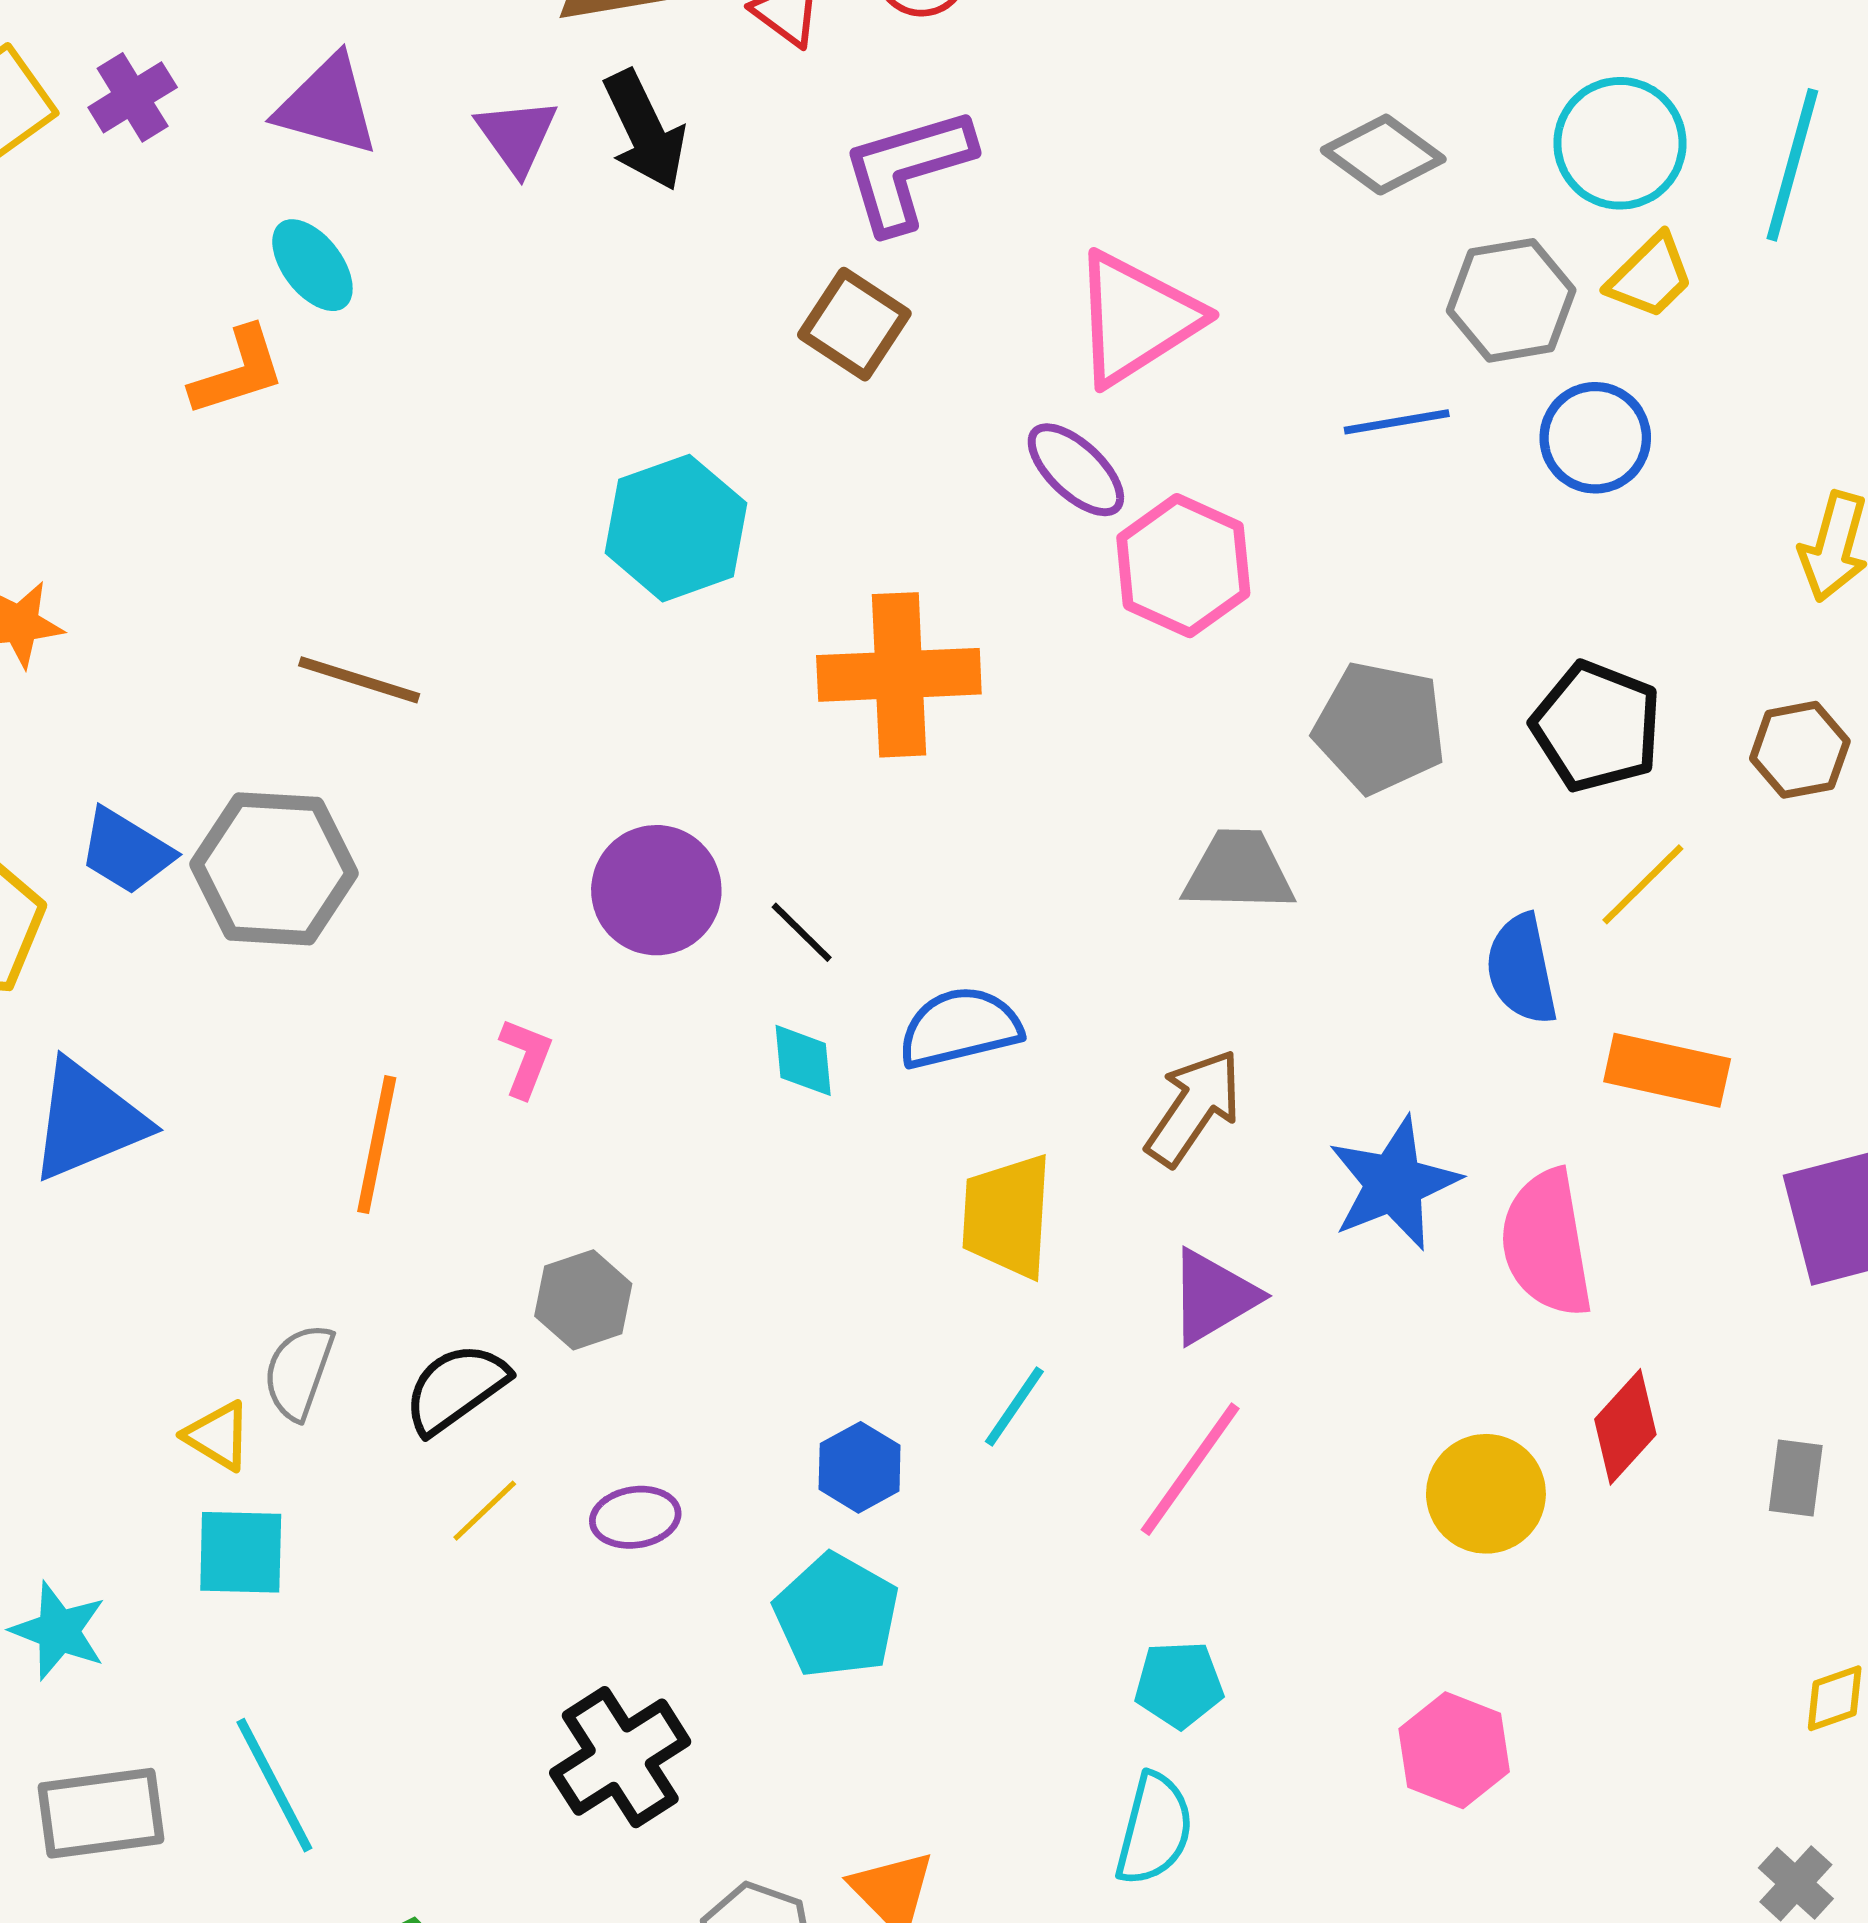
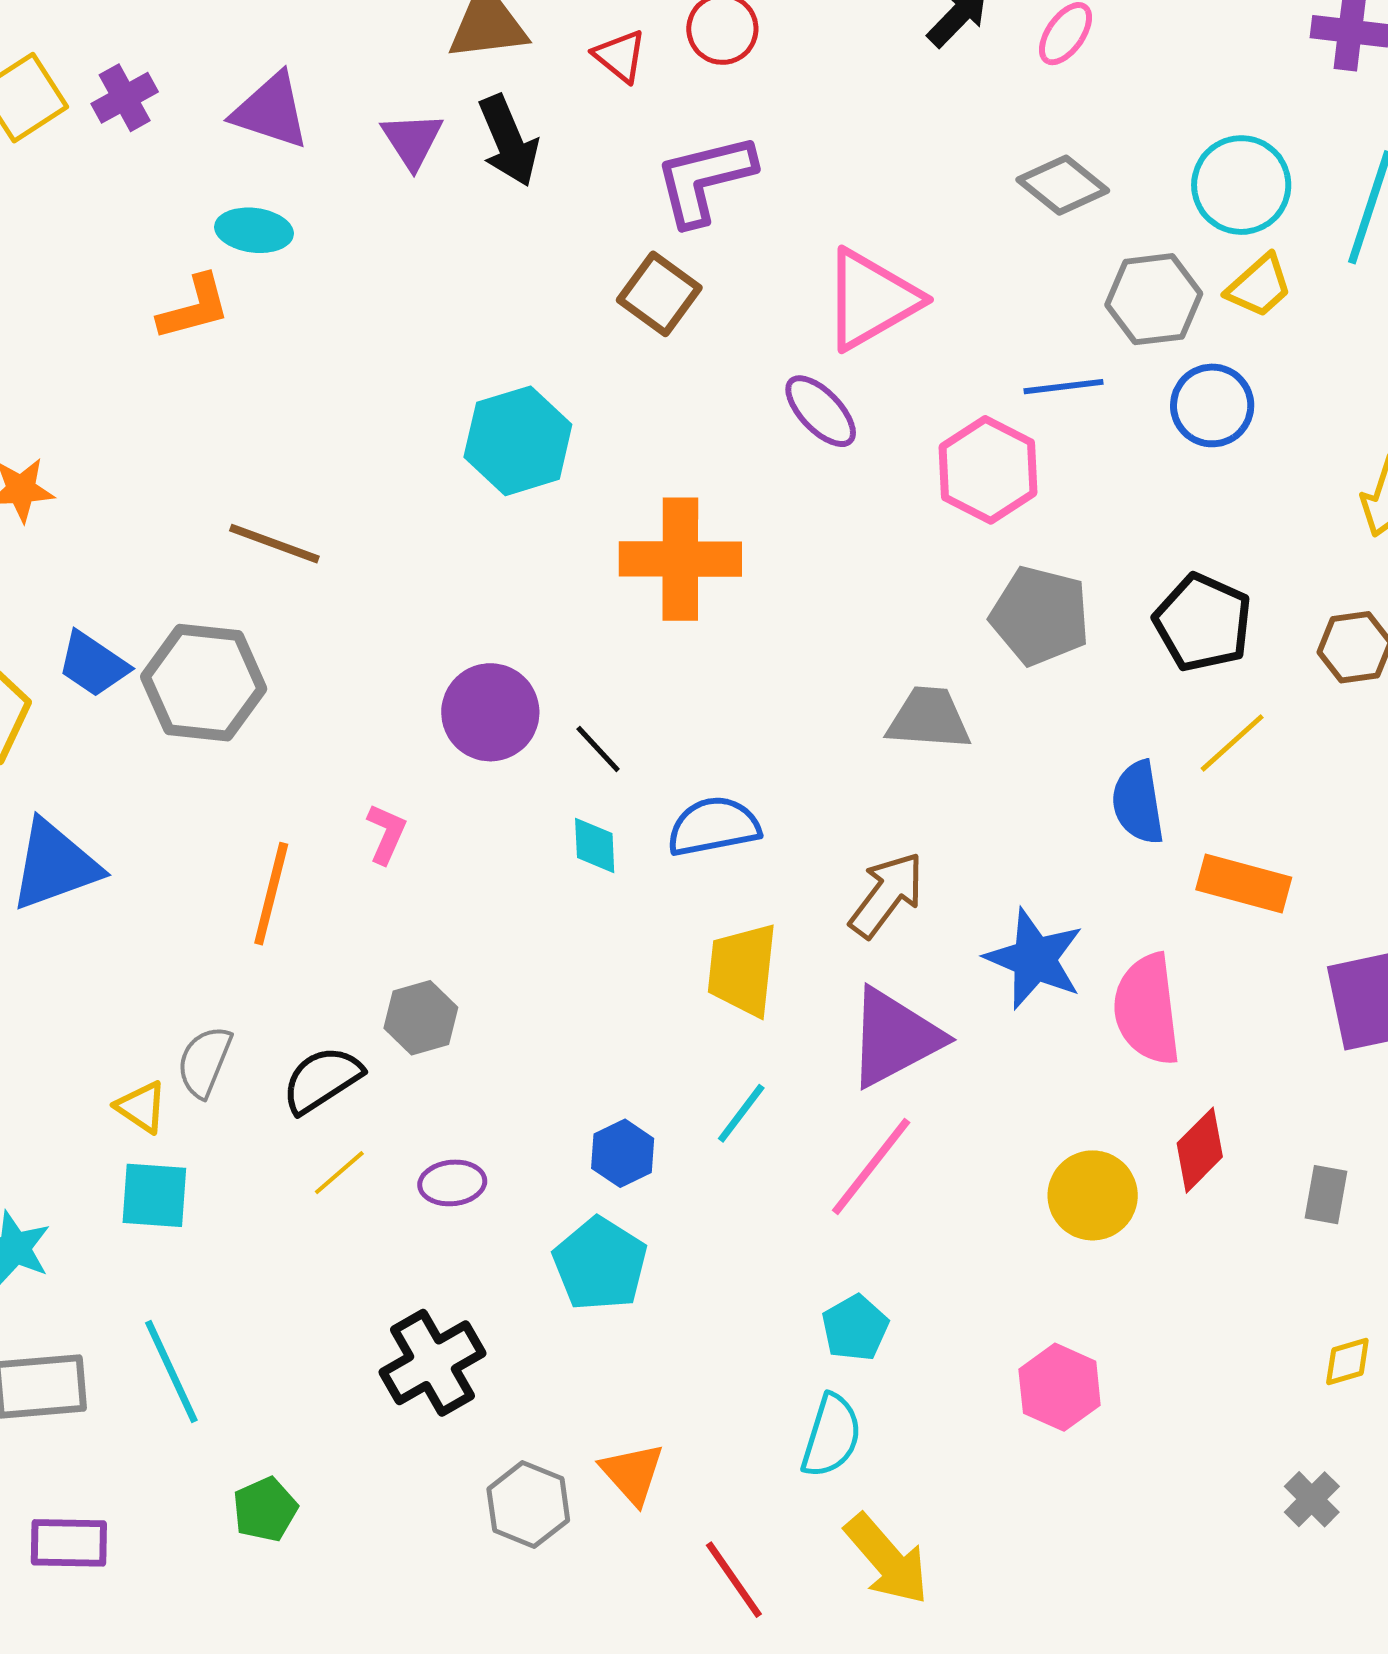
cyan ellipse: (312, 265) -> (254, 230), turned -48
pink hexagon: (1183, 566) -> (988, 470), moved
blue star: (1394, 1183) -> (1034, 959), turned -30
purple triangle: (1213, 1297) -> (894, 1038), size x1.4
cyan pentagon: (1179, 1684) -> (855, 1328), turned -30

